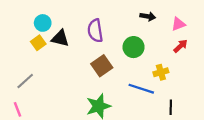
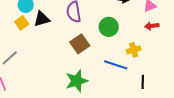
black triangle: (60, 38) -> (42, 19), turned -30
red arrow: (181, 46) -> (152, 26), turned -144

